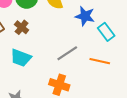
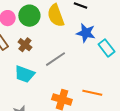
gray line: (67, 53) -> (56, 59), moved
orange line: (100, 61) -> (92, 93), moved

